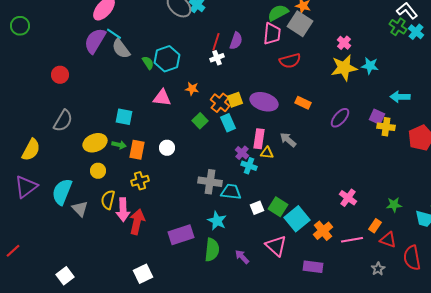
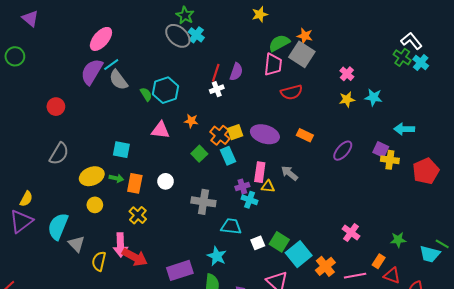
cyan line: (114, 34) -> (111, 65), turned -70
yellow star: (344, 68) -> (347, 99), size x0.6
yellow semicircle: (31, 150) -> (26, 199), moved, size x0.7
purple cross: (242, 153) -> (242, 186), turned 32
yellow cross: (140, 181) -> (138, 215), turned -30
gray cross: (210, 182) -> (203, 202), moved
yellow semicircle: (108, 200) -> (99, 261), moved
red arrow: (137, 222) -> (135, 257), turned 105

